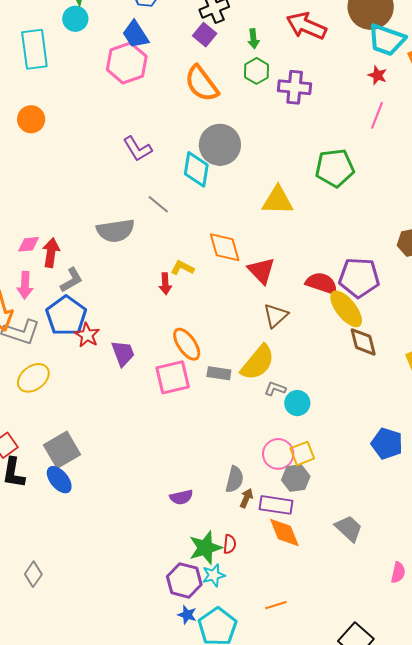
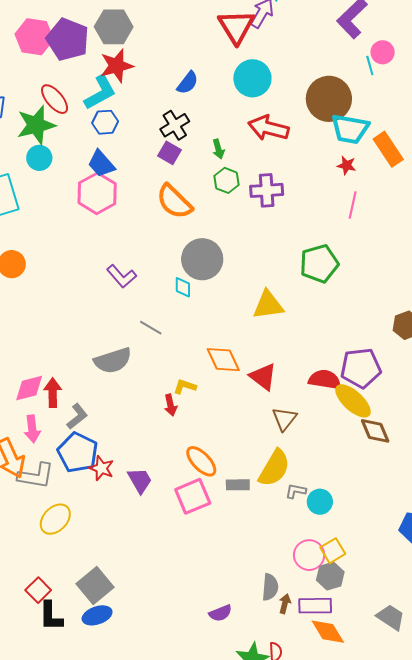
cyan diamond: (196, 169) -> (183, 287), size x0.6
pink diamond: (28, 244) -> (29, 388), size x1.4
blue ellipse: (59, 480) -> (97, 615), turned -60

